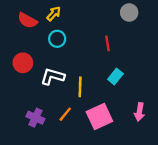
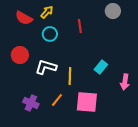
red line: (107, 43) -> (80, 26), moved
pink arrow: (139, 112) -> (125, 82), moved
pink square: (99, 117) -> (87, 102), turned 30

